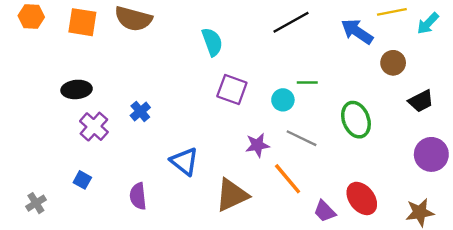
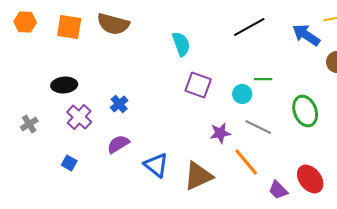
blue triangle: (184, 161) -> (156, 165), moved
purple semicircle: (138, 196) -> (118, 144), moved, turned 65
gray cross: (36, 203) -> (29, 124), moved

